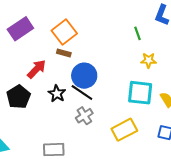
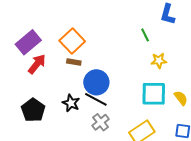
red arrow: (37, 69) -> (37, 64), moved

